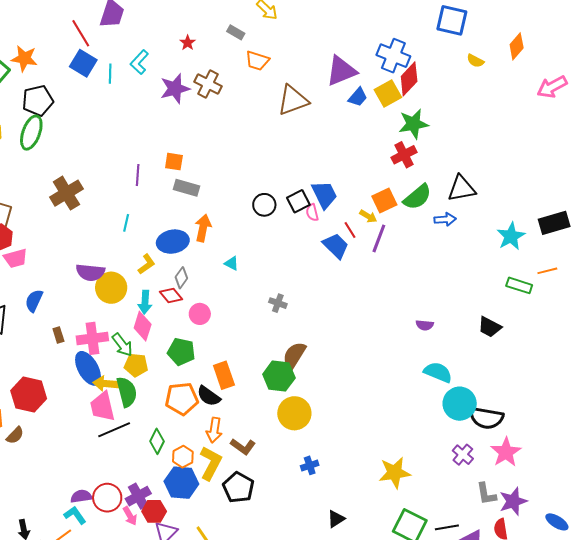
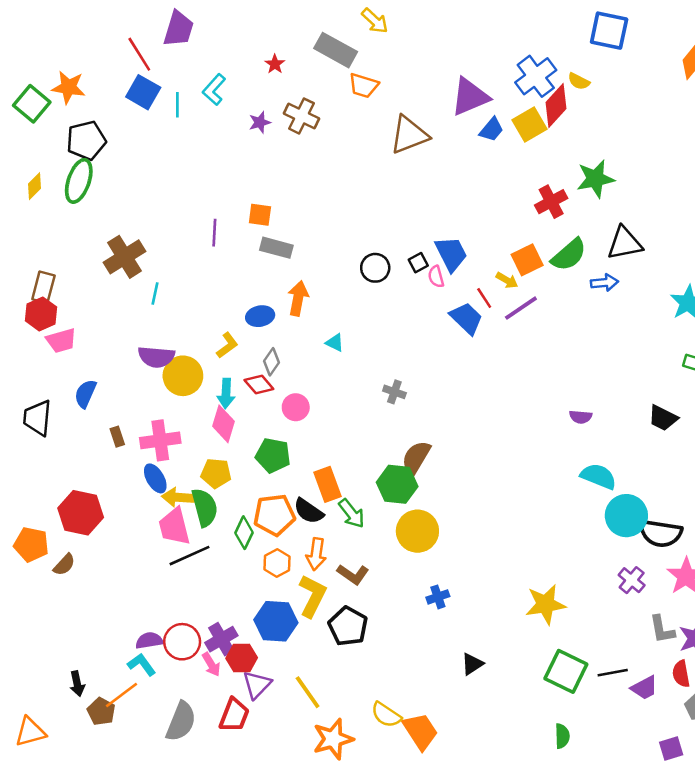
gray rectangle: (236, 32) -> (336, 50), size x1.8
blue cross: (393, 56) -> (536, 76), turned 32
yellow semicircle: (475, 61) -> (579, 81), moved
purple star: (175, 89) -> (260, 122), size x0.6
green star: (413, 124) -> (595, 179), moved
black square: (298, 201) -> (418, 263), size x0.7
cyan line: (126, 223) -> (155, 294), moved
purple line: (379, 238) -> (521, 308), turned 36
blue ellipse: (173, 242) -> (260, 316), size x0.7
green arrow: (122, 345) -> (352, 514), moved
blue ellipse: (88, 368) -> (155, 478), size x0.7
green diamond: (157, 441) -> (244, 533), moved
orange hexagon: (183, 457) -> (277, 563), moved

